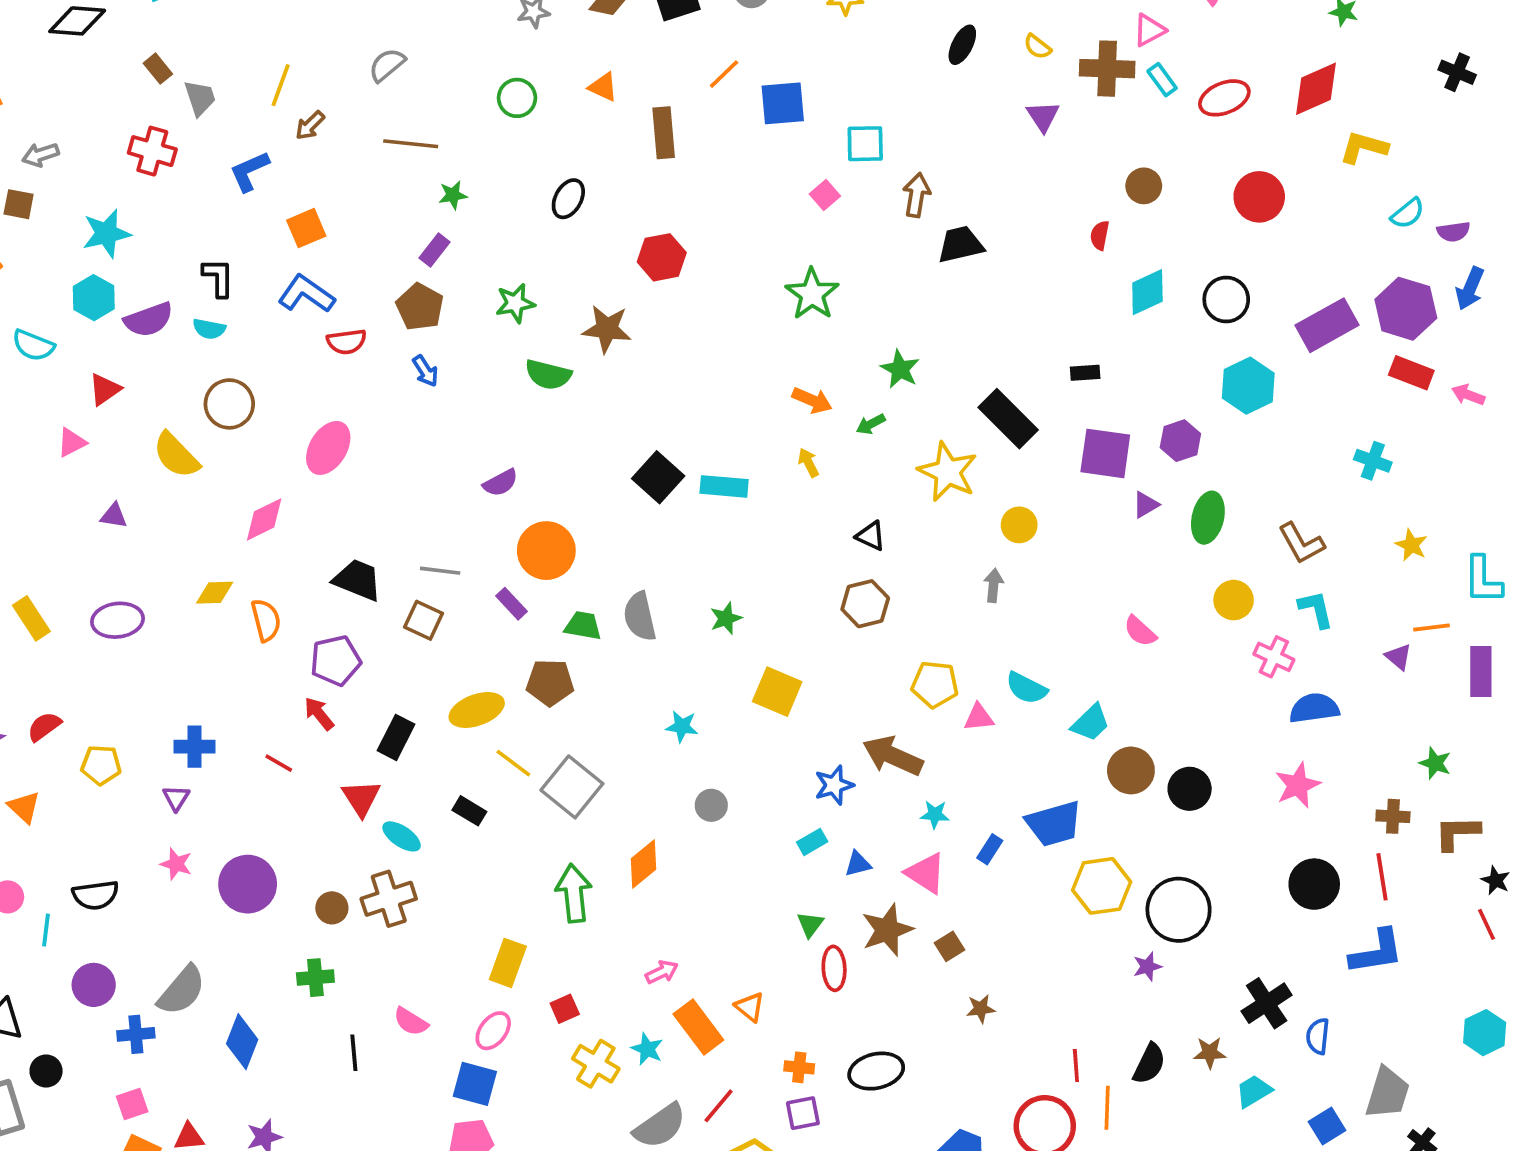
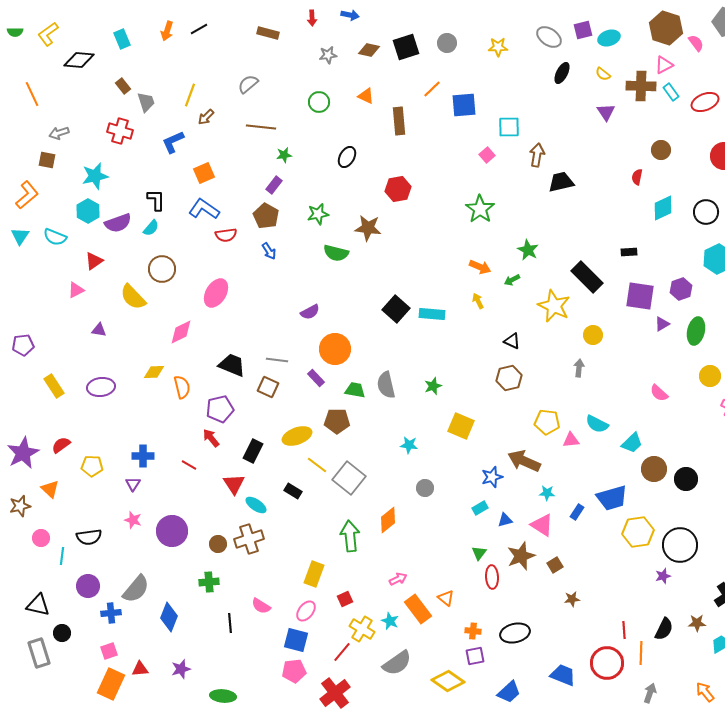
cyan semicircle: (209, 329) -> (151, 228), turned -60
red line: (719, 1106) -> (342, 652), moved

